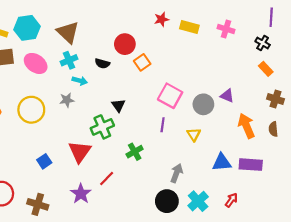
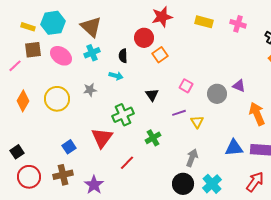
red star: (161, 19) -> (162, 17), moved, size x1.5
black semicircle: (102, 63) -> (123, 56), turned 72
cyan arrow: (80, 81) -> (116, 76), moved
pink square: (170, 96) -> (186, 86), size x0.6
black triangle: (118, 105) -> (152, 95), moved
purple line: (163, 125) -> (179, 113), turned 64
yellow triangle: (194, 134) -> (197, 122), moved
purple star: (81, 194) -> (94, 185), moved
red arrow: (231, 200) -> (255, 182), moved, size x1.5
brown cross: (38, 204) -> (63, 175), moved, turned -30

